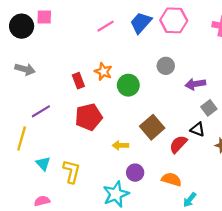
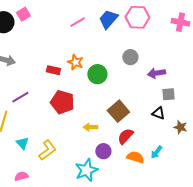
pink square: (44, 17) -> (23, 14), turned -32
red rectangle: (78, 81) -> (53, 70), turned -56
gray square: (209, 108) -> (168, 94), turned 32
red pentagon: (89, 117) -> (62, 102), turned 30
red semicircle: (178, 144) -> (125, 136), moved
yellow L-shape: (72, 171) -> (47, 150), turned 40
cyan arrow: (190, 200) -> (156, 152), moved

